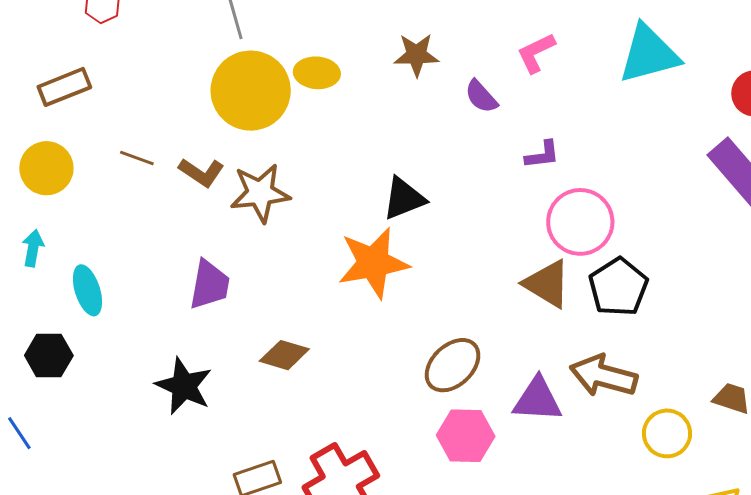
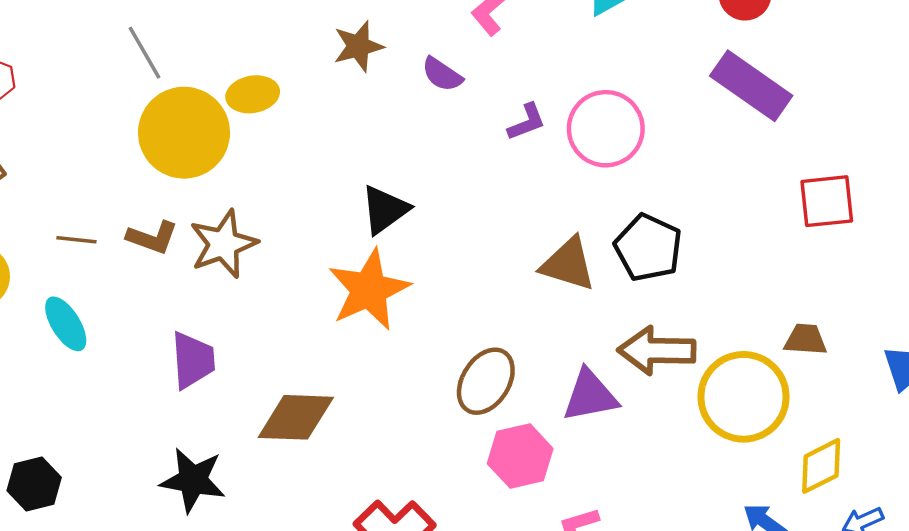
pink circle: (580, 222) -> (606, 129), moved
cyan ellipse: (87, 290) -> (66, 324), moved
brown diamond: (284, 355) -> (296, 417), size x1.4
yellow circle: (667, 433) -> (744, 397), size x1.6

